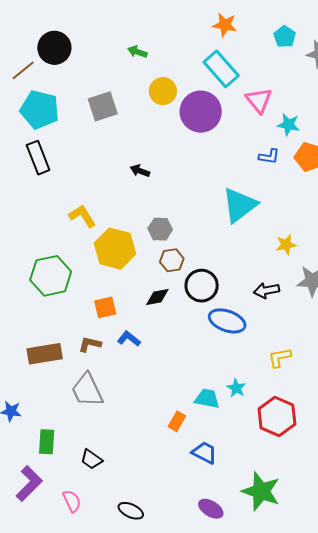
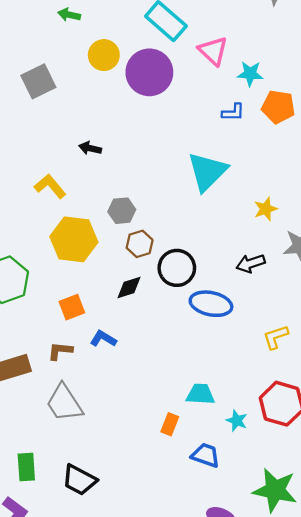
yellow L-shape: (82, 216) -> (50, 186), moved
cyan star: (236, 388) -> (237, 421), moved
black trapezoid: (91, 459) -> (79, 480), size x1.4

